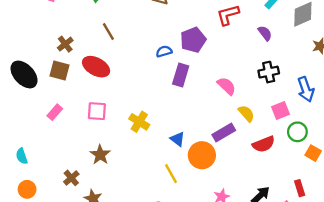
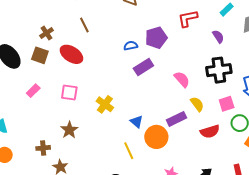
black cross: (269, 72) -> (219, 70), size x1.4
purple rectangle: (181, 75) -> (143, 67), turned 36
brown cross: (71, 178) -> (43, 148), turned 32

